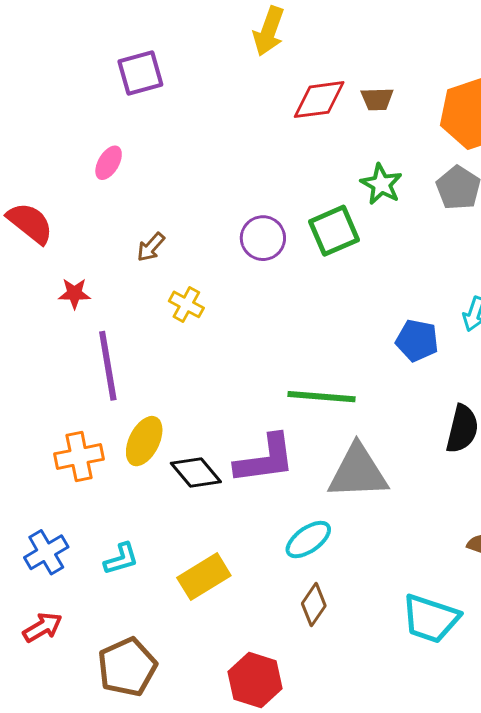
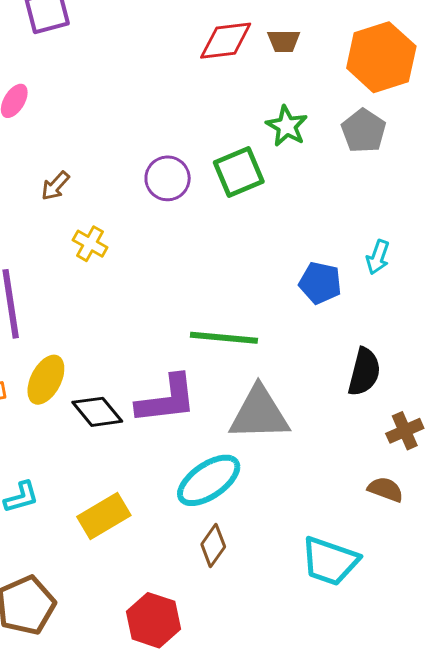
cyan ellipse: (308, 540) -> (209, 480), size x1.4

